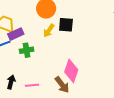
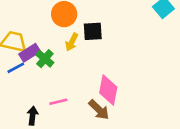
green cross: (27, 50) -> (45, 59), moved, turned -32
pink line: (32, 85) -> (58, 102), moved

